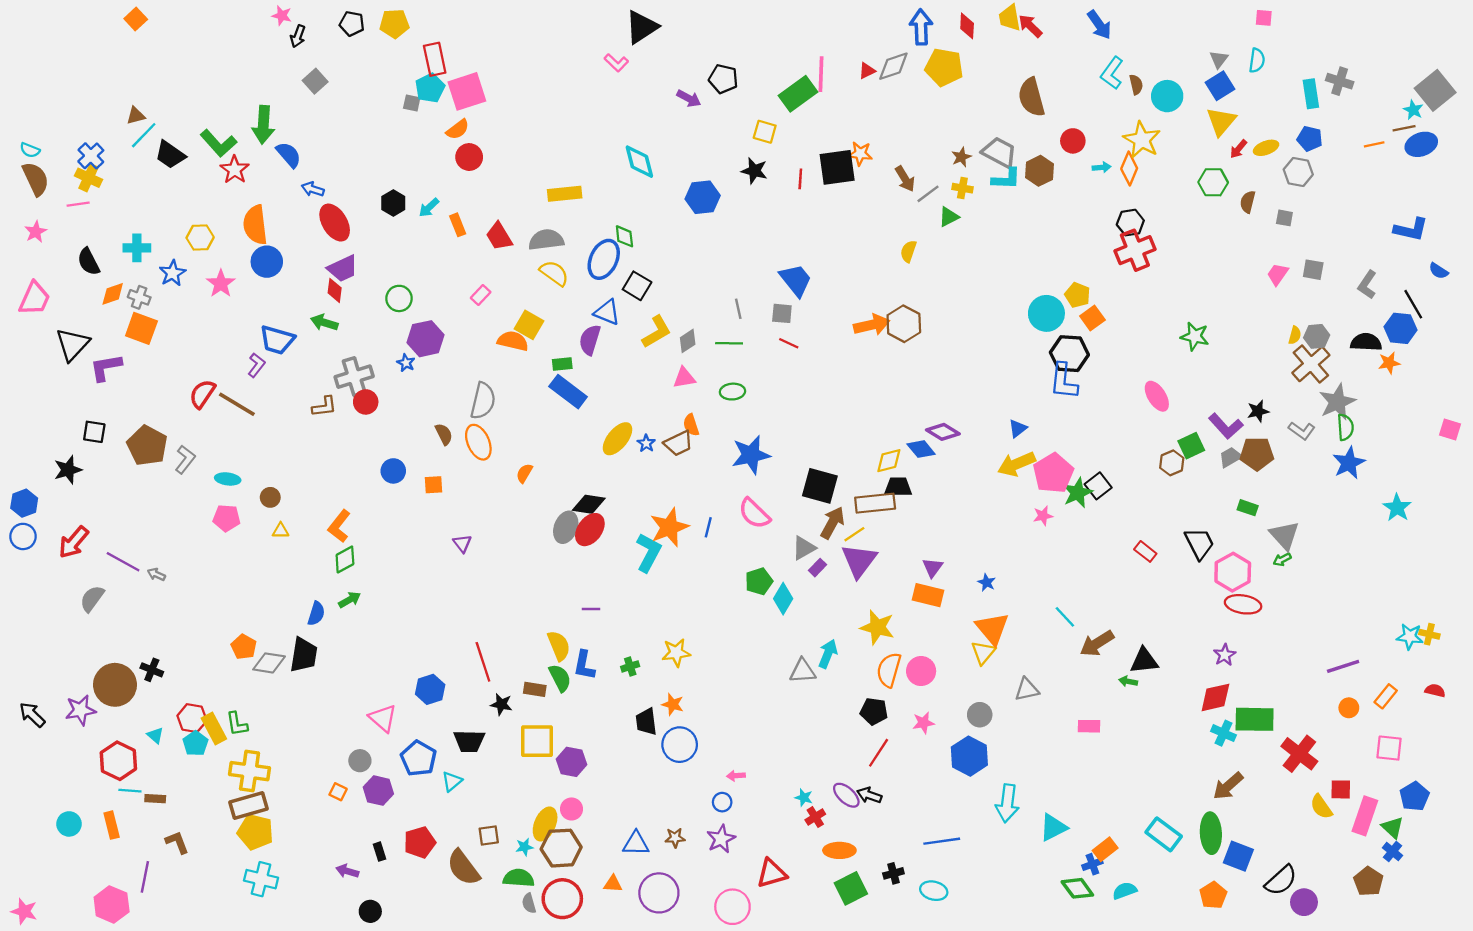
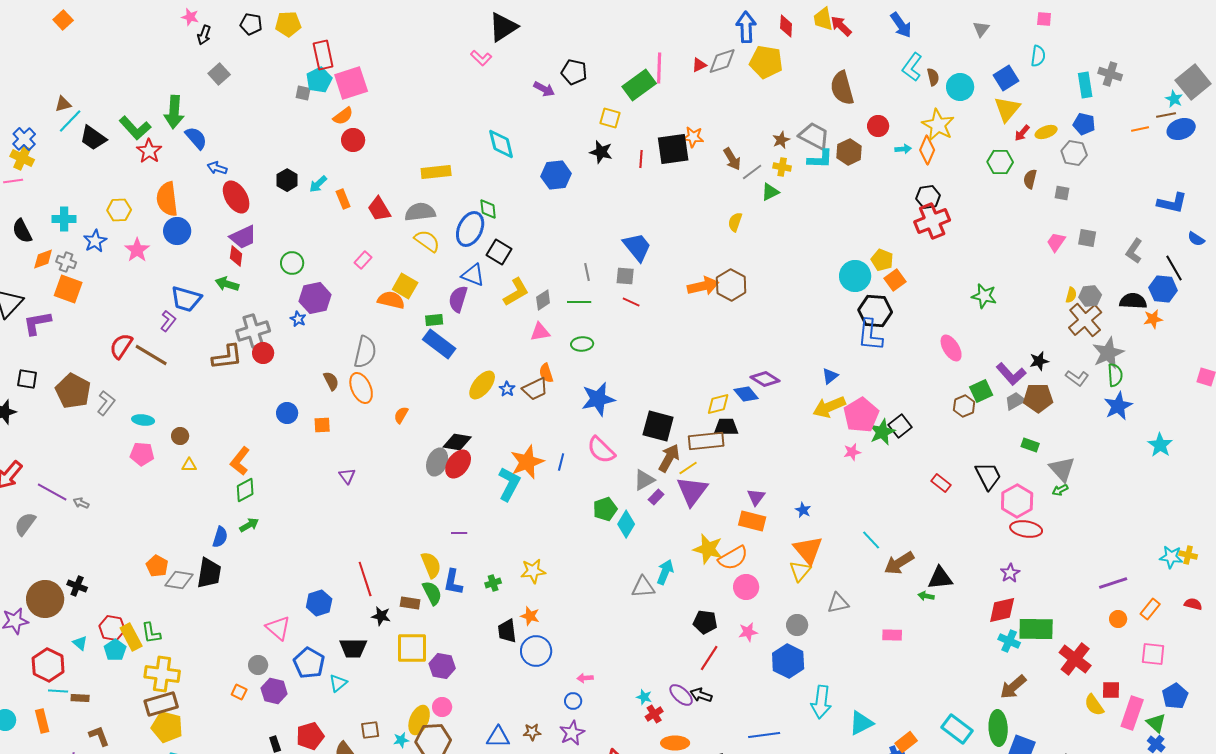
gray triangle: (1219, 59) -> (981, 29), moved
brown L-shape: (324, 407) -> (227, 357), size x1.4
orange semicircle: (889, 670) -> (733, 558), moved, turned -136

